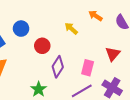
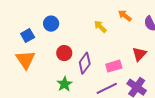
red circle: (42, 46) -> (64, 53), moved
pink rectangle: (88, 68) -> (114, 66), turned 56

